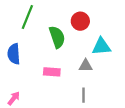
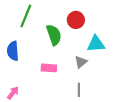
gray triangle: (86, 66) -> (81, 62), turned -40

